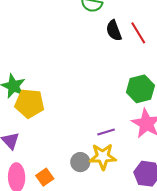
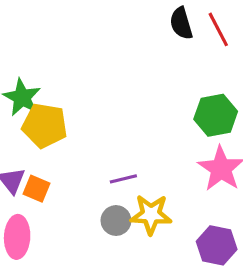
purple line: (106, 132) -> (123, 179), moved
orange square: (45, 177) -> (37, 189), moved, turned -36

